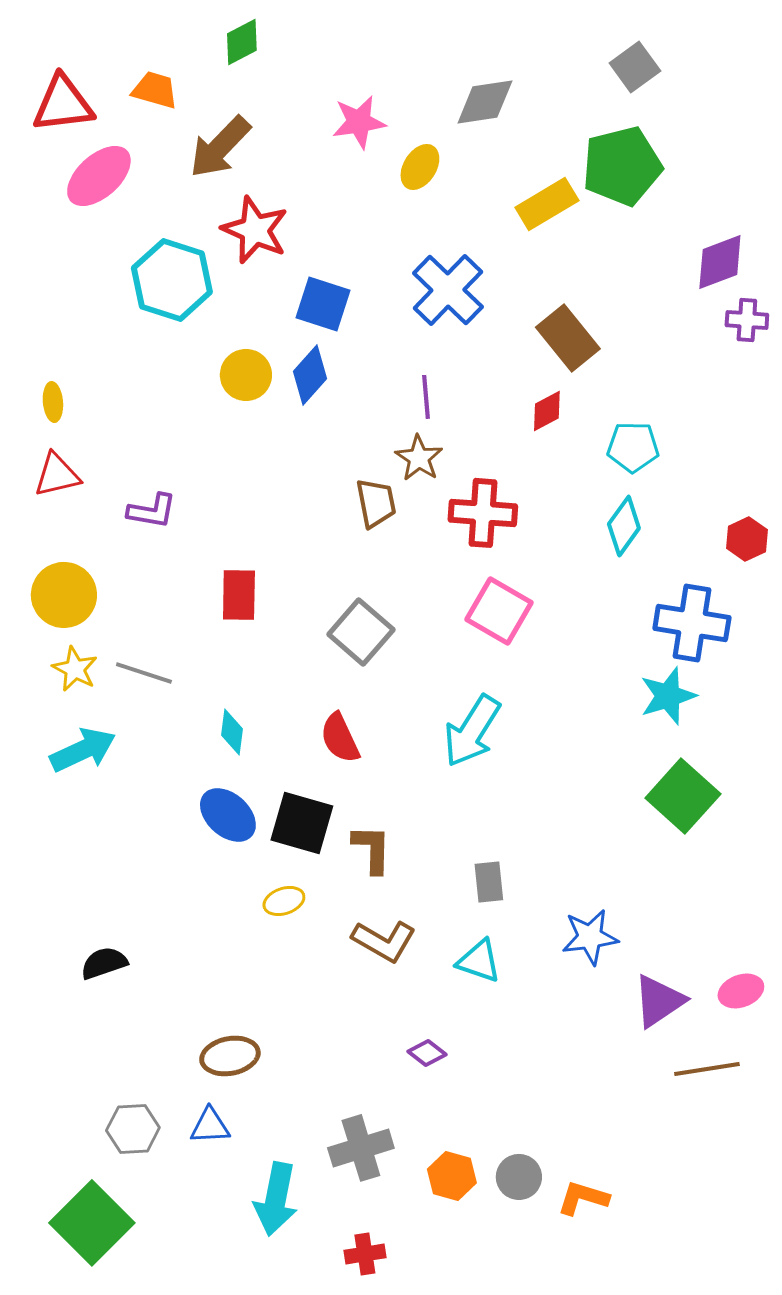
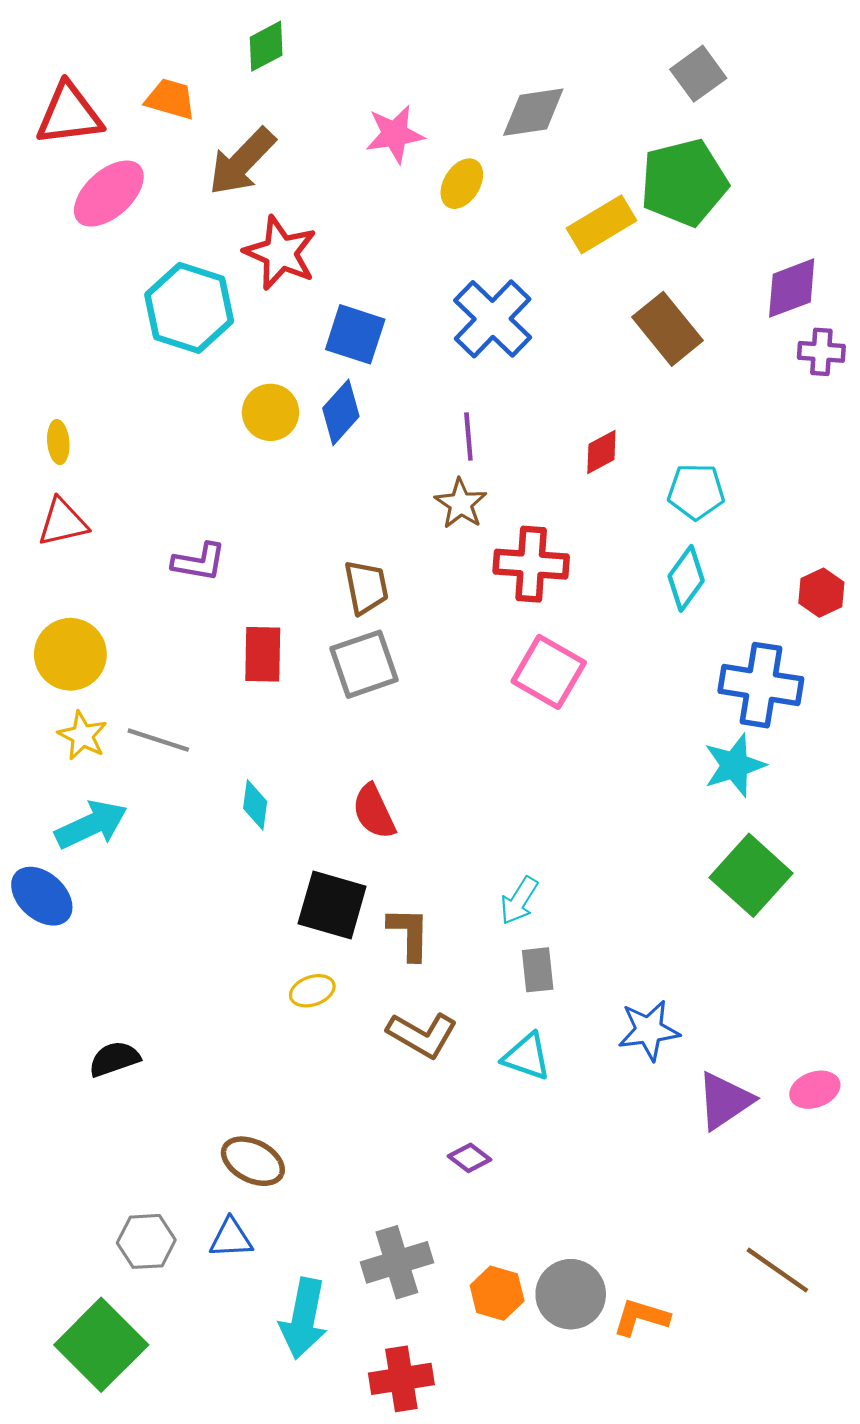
brown rectangle: (568, 338) -> (667, 329), moved
brown trapezoid: (376, 503) -> (366, 587), moved
purple L-shape: (152, 511) -> (199, 562), moved
gray square: (361, 632) -> (364, 664), moved, turned 30
cyan arrow: (472, 731) -> (519, 901), moved, size x0.6
blue ellipse: (228, 815) -> (42, 896), moved
brown ellipse: (230, 1056) -> (253, 1161), turned 38
brown line: (707, 1069) -> (777, 1270), moved, turned 44
gray circle: (519, 1177) -> (571, 1294), size x1.4
red cross: (365, 1254) -> (401, 1379), size x1.4

